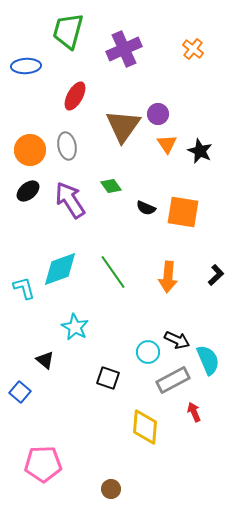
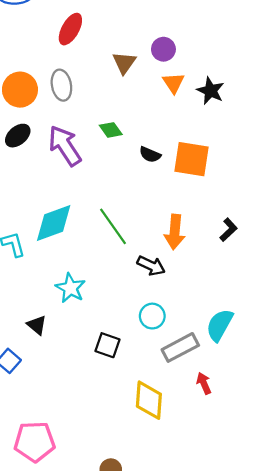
brown triangle: (123, 126) -> (124, 63), size x0.6
black arrow: (177, 340) -> (151, 266), moved
cyan semicircle: (208, 360) -> (220, 325), turned -128

